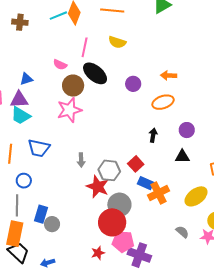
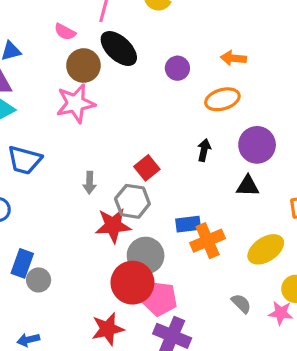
purple circle: (187, 130) -> (257, 145), size x1.5
red square: (136, 164) -> (147, 168), moved
blue rectangle: (146, 183) -> (188, 224), turned -35
red star: (98, 187) -> (113, 225), turned -30
pink pentagon: (123, 242) -> (160, 299), moved
red star: (98, 253) -> (108, 329), size x1.5

